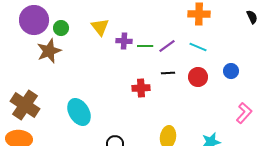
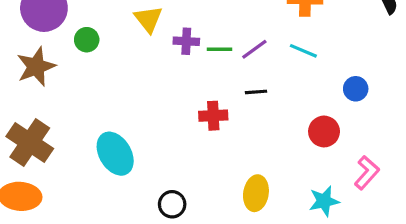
green circle: (61, 28) -> (87, 40), moved
brown star: (49, 51) -> (36, 67), moved
red circle: (198, 77) -> (324, 131), moved
pink L-shape: (244, 113) -> (367, 173), moved

